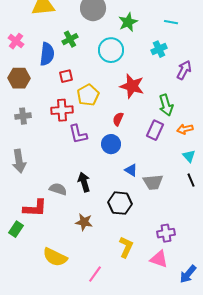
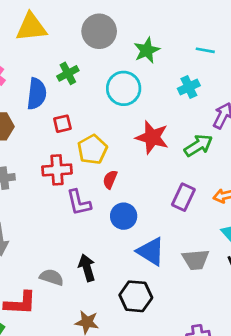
green arrow: (166, 105) -> (198, 145), moved, turned -105
red semicircle: (118, 119) -> (110, 179), moved
blue triangle: (131, 170) -> (151, 251), size x1.6
gray trapezoid: (153, 182) -> (196, 260), moved

